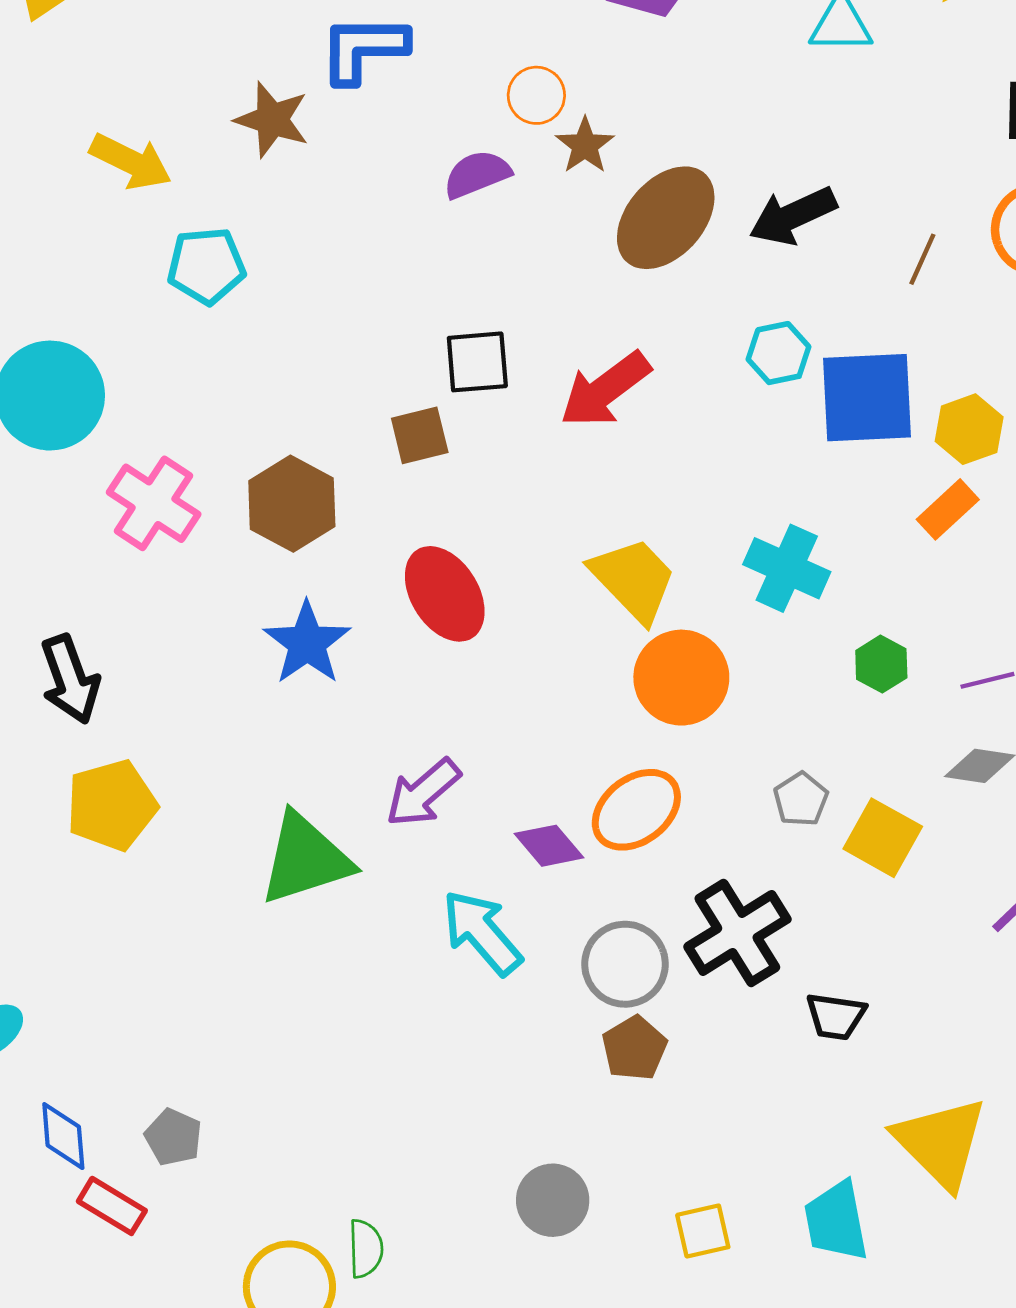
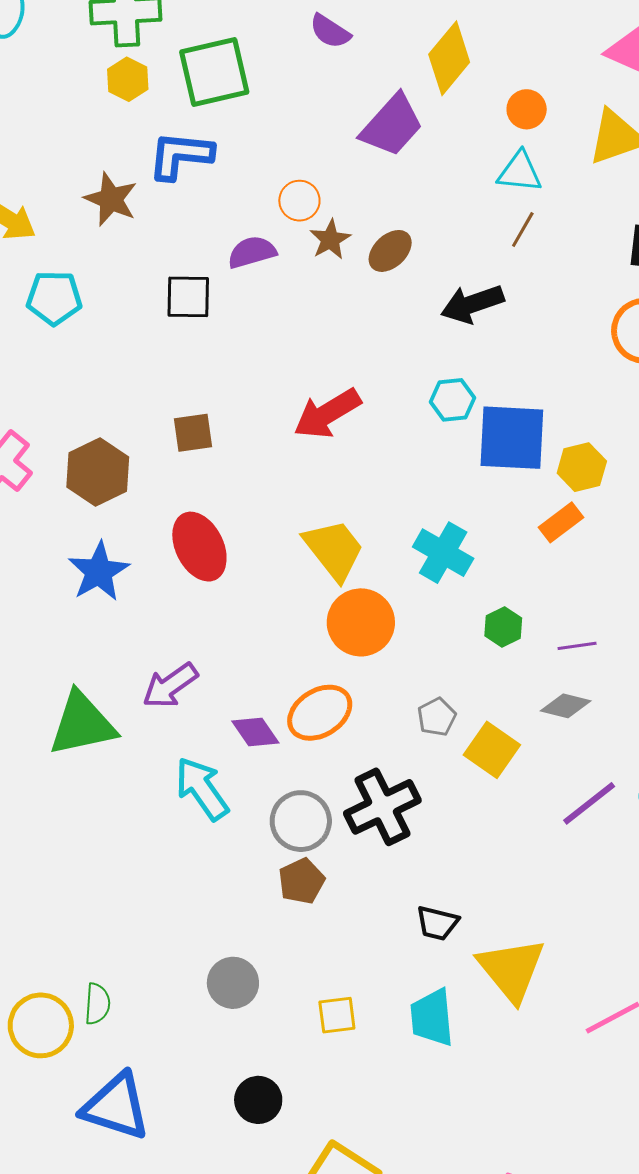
brown ellipse: (666, 218) -> (390, 251), moved, size x0.6
brown line: (922, 259) -> (523, 229), moved
black square: (477, 362) -> (188, 297), moved
black trapezoid: (836, 1016) -> (437, 923), moved

